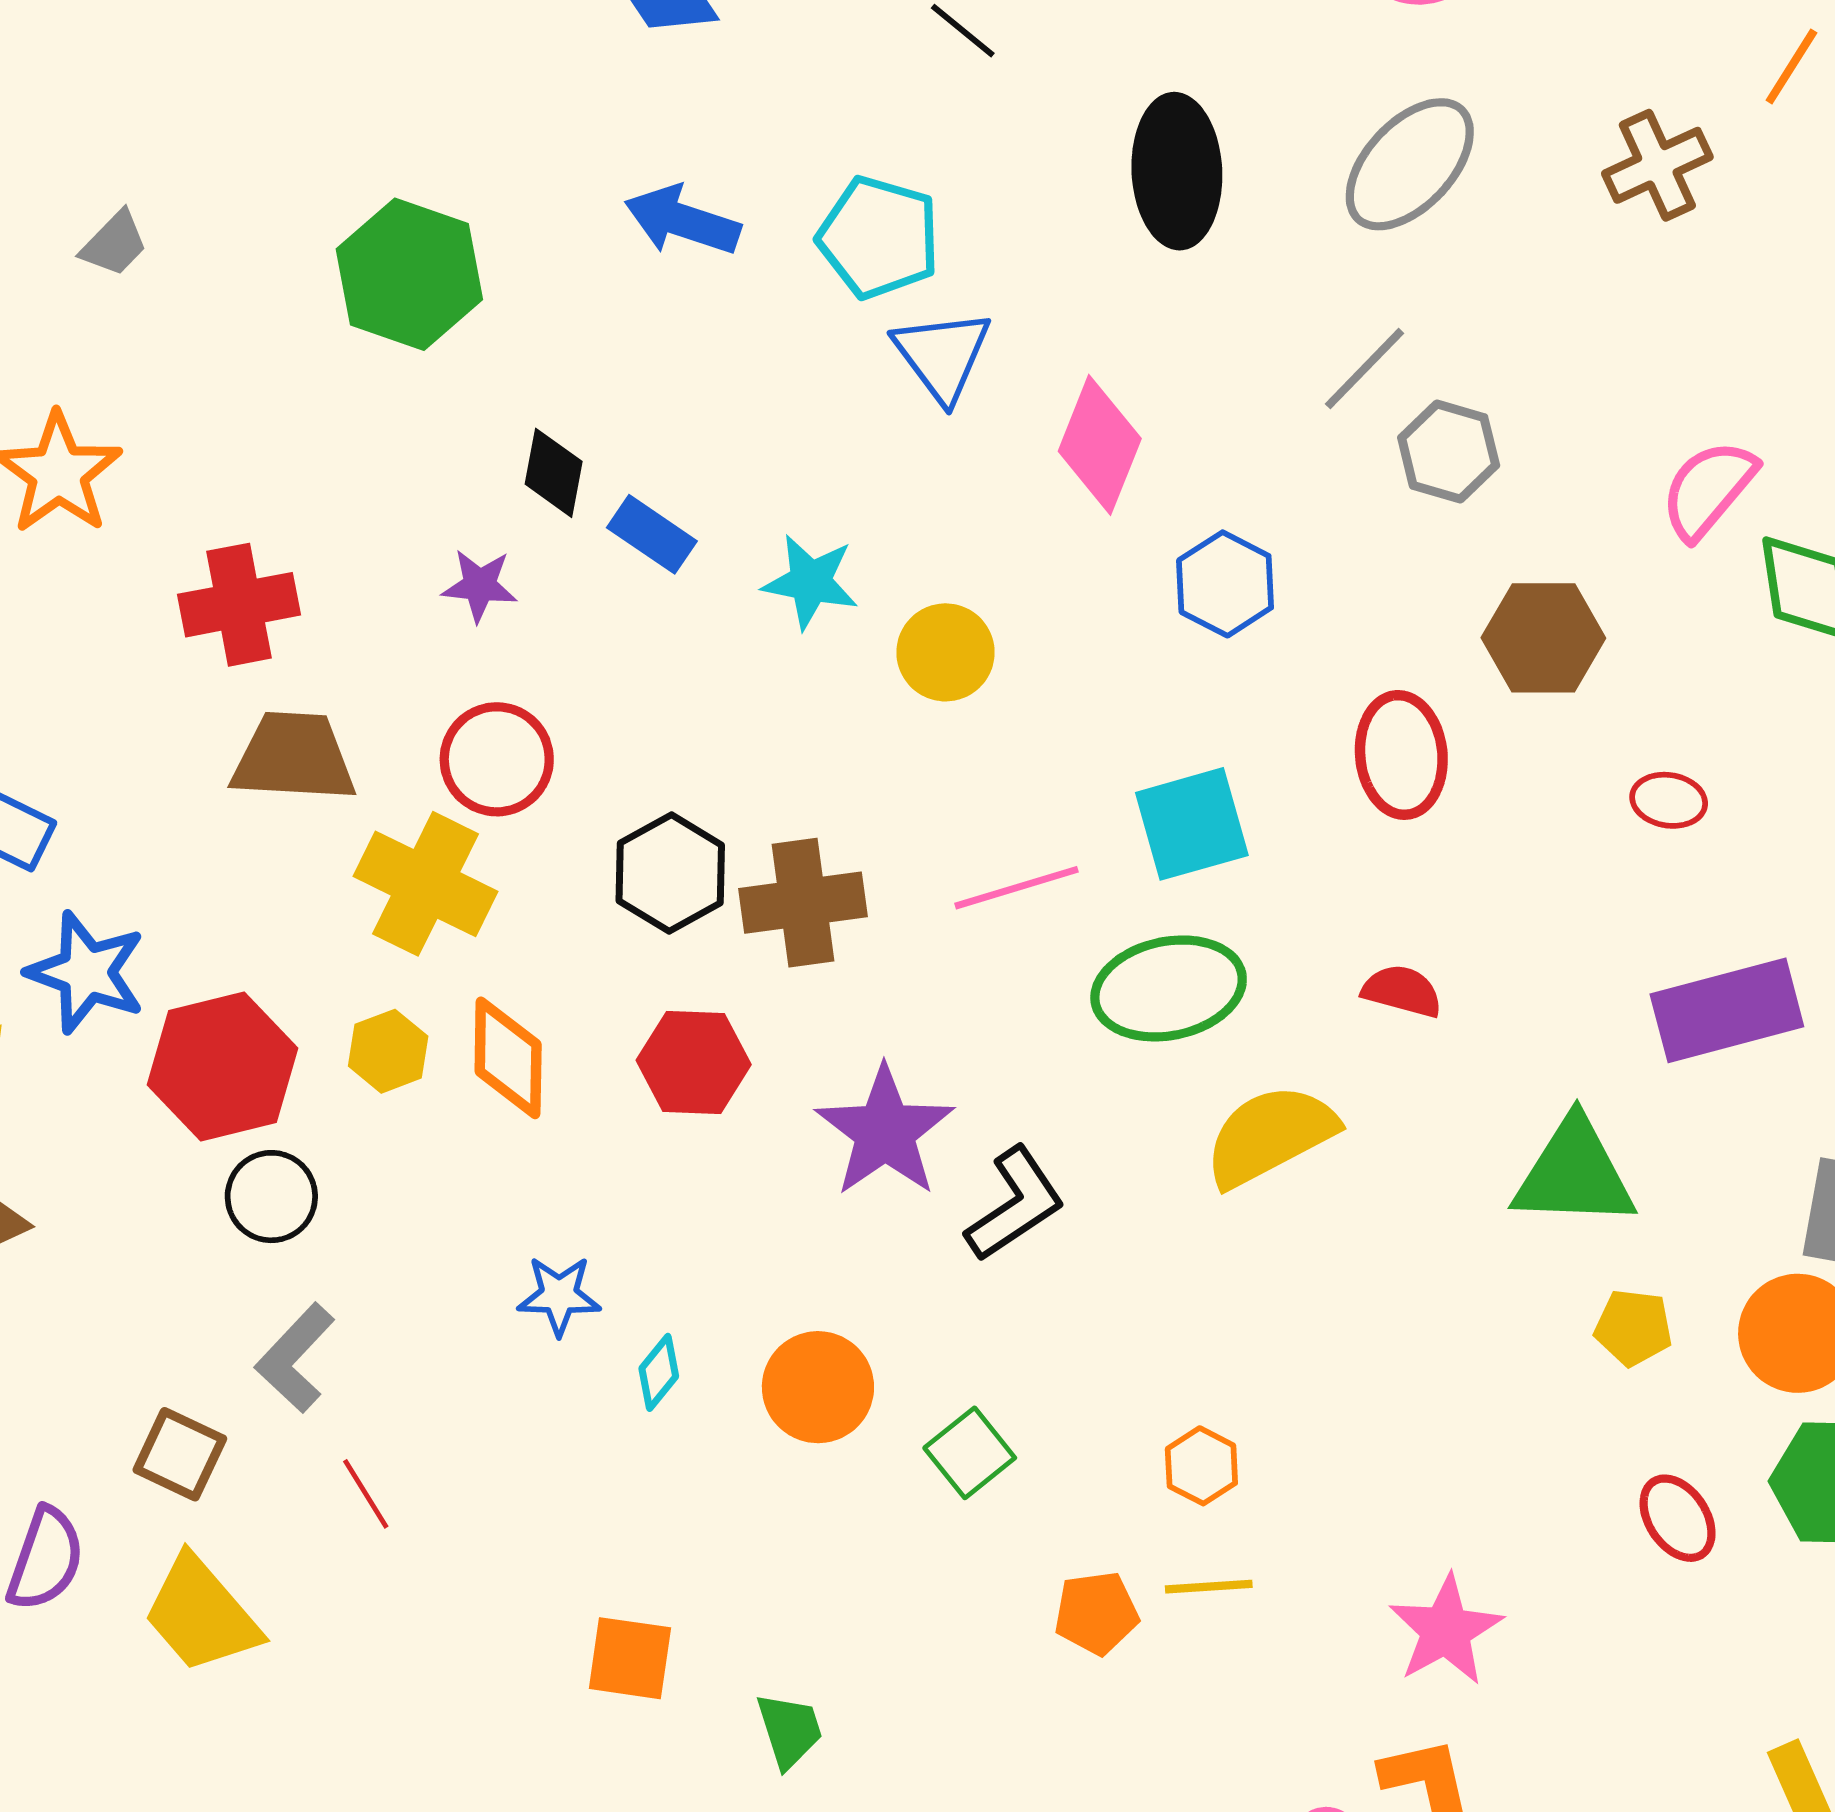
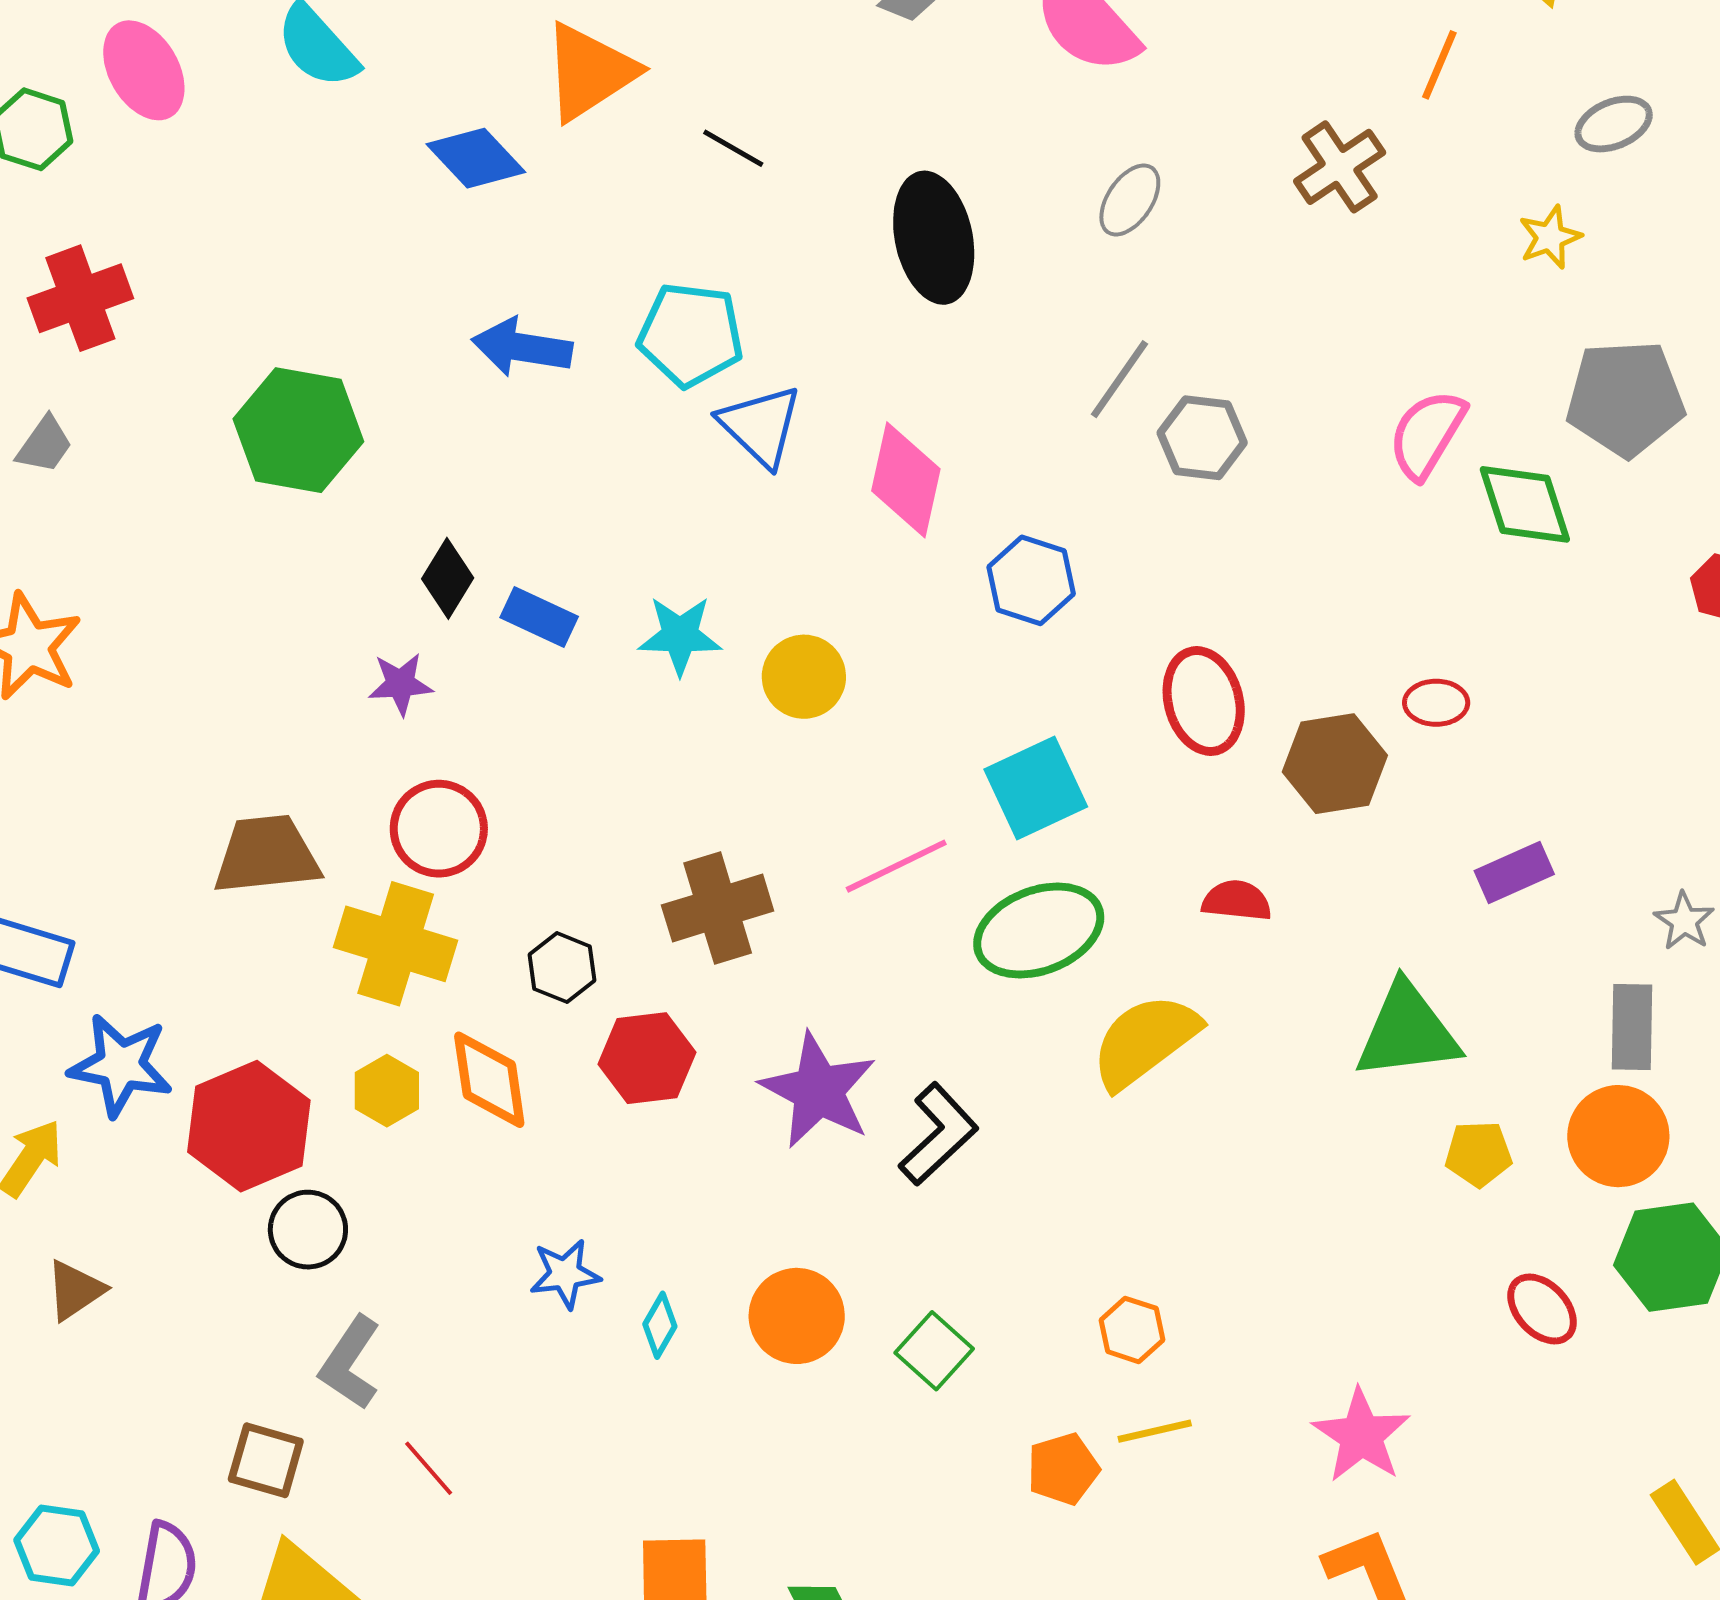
gray ellipse: (1410, 164) -> (1130, 200), size x0.6
black diamond: (554, 473) -> (448, 578), turned 30
red cross: (239, 605) -> (80, 298), moved
brown hexagon: (1543, 638) -> (1335, 764), moved
black hexagon: (670, 873) -> (562, 968), moved, size x0.7
purple rectangle: (1727, 1010) -> (1514, 872), size x0.6

